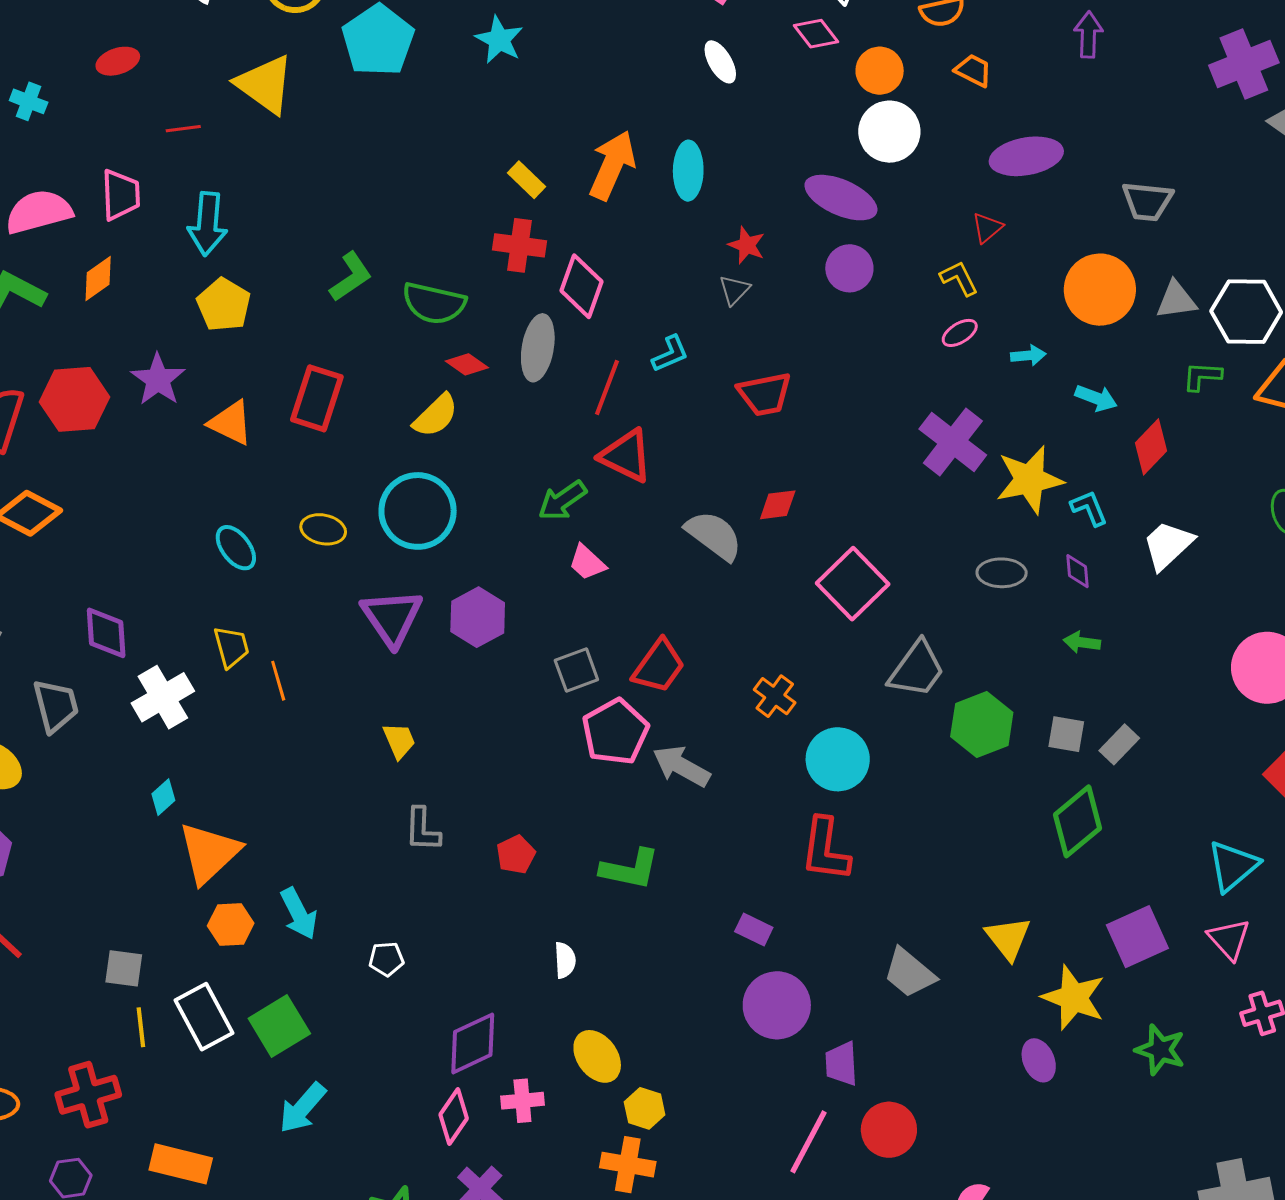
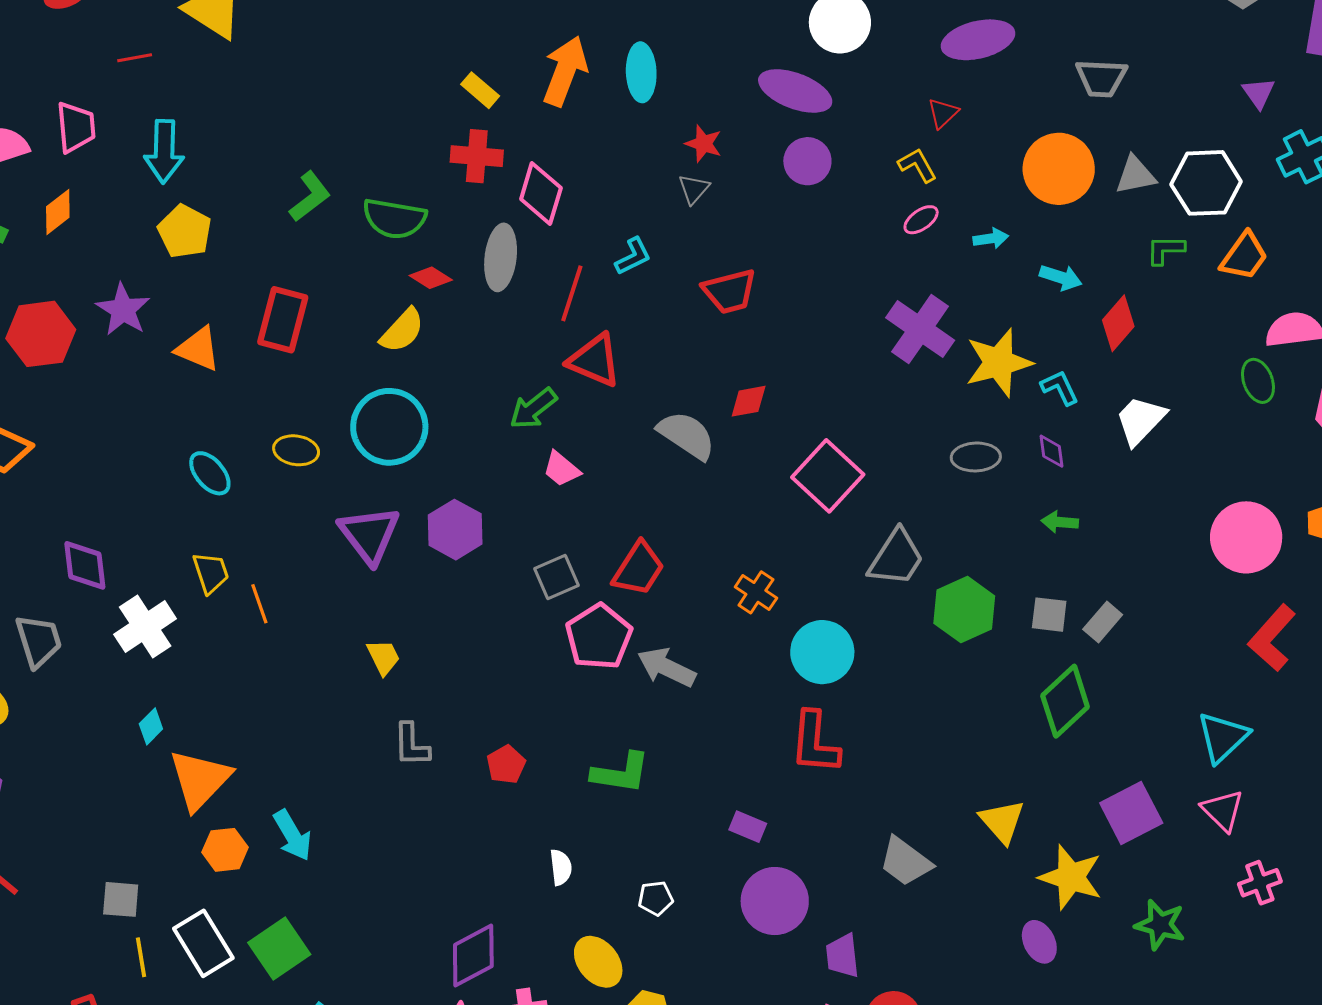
white pentagon: (386, 959) -> (656, 898), moved

